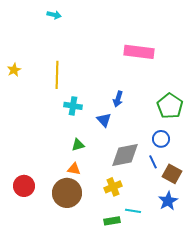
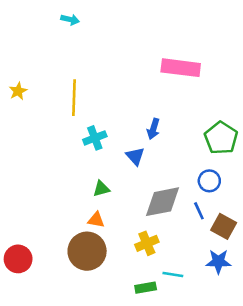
cyan cross: (73, 106) -> (95, 138), turned -30
red circle: (24, 186) -> (18, 259), moved
blue star: (168, 201) -> (218, 262), turned 30

